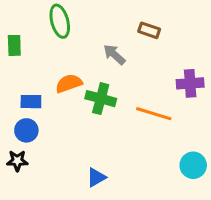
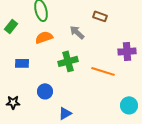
green rectangle: (14, 45) -> (11, 26), turned 40
orange semicircle: (69, 83) -> (44, 37), moved
green cross: (101, 99) -> (68, 61), turned -30
blue circle: (26, 130) -> (45, 91), moved

